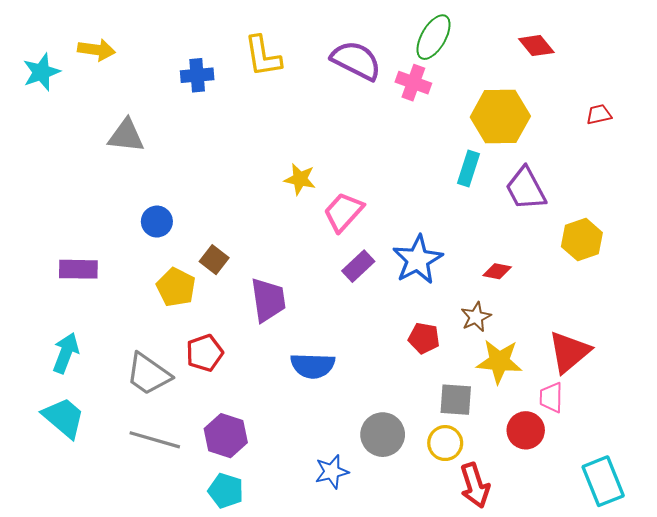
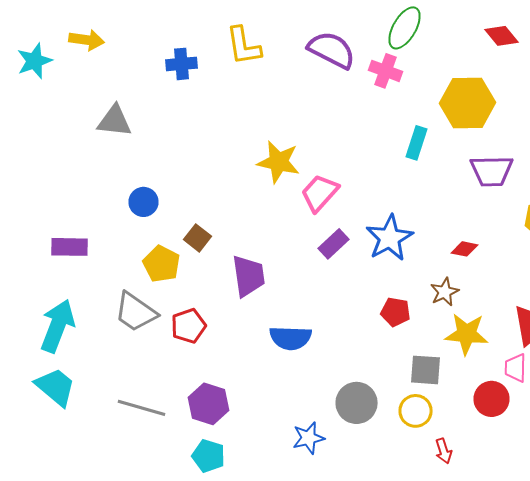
cyan rectangle: (468, 169) -> (416, 143), moved
yellow star: (300, 179) -> (278, 162), size x1.4
purple trapezoid: (526, 189) -> (492, 171), turned -63
cyan arrow: (66, 353) -> (58, 326), size x1.4
gray trapezoid: (148, 374) -> (136, 312), moved
red arrow: (475, 485) -> (444, 451), size x0.6

